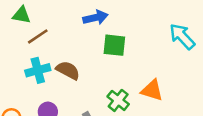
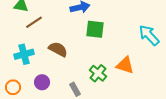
cyan arrow: (182, 36) -> (149, 35), moved
cyan cross: (38, 70) -> (24, 54), moved

